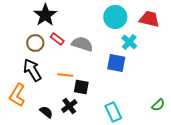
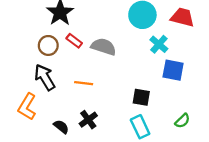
blue square: (116, 63) -> (173, 70), moved
black square: (81, 87) -> (141, 97), moved
green semicircle: (158, 105) -> (182, 121), moved

